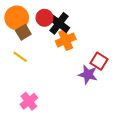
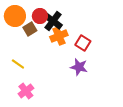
brown square: (23, 32) -> (30, 29), moved
yellow line: (20, 57) -> (18, 64), moved
red square: (99, 61) -> (83, 43), moved

